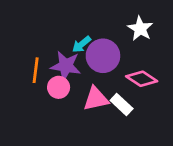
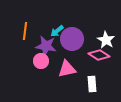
white star: (140, 29) -> (106, 40), moved
orange line: (36, 70) -> (25, 31), moved
white rectangle: (122, 105) -> (92, 84), moved, turned 42

